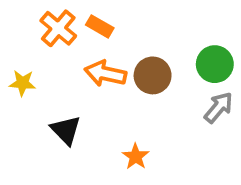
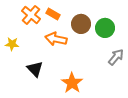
green circle: (215, 64) -> (105, 28), moved
brown circle: (153, 75) -> (81, 24), moved
orange star: (136, 157) -> (72, 83), size x1.5

